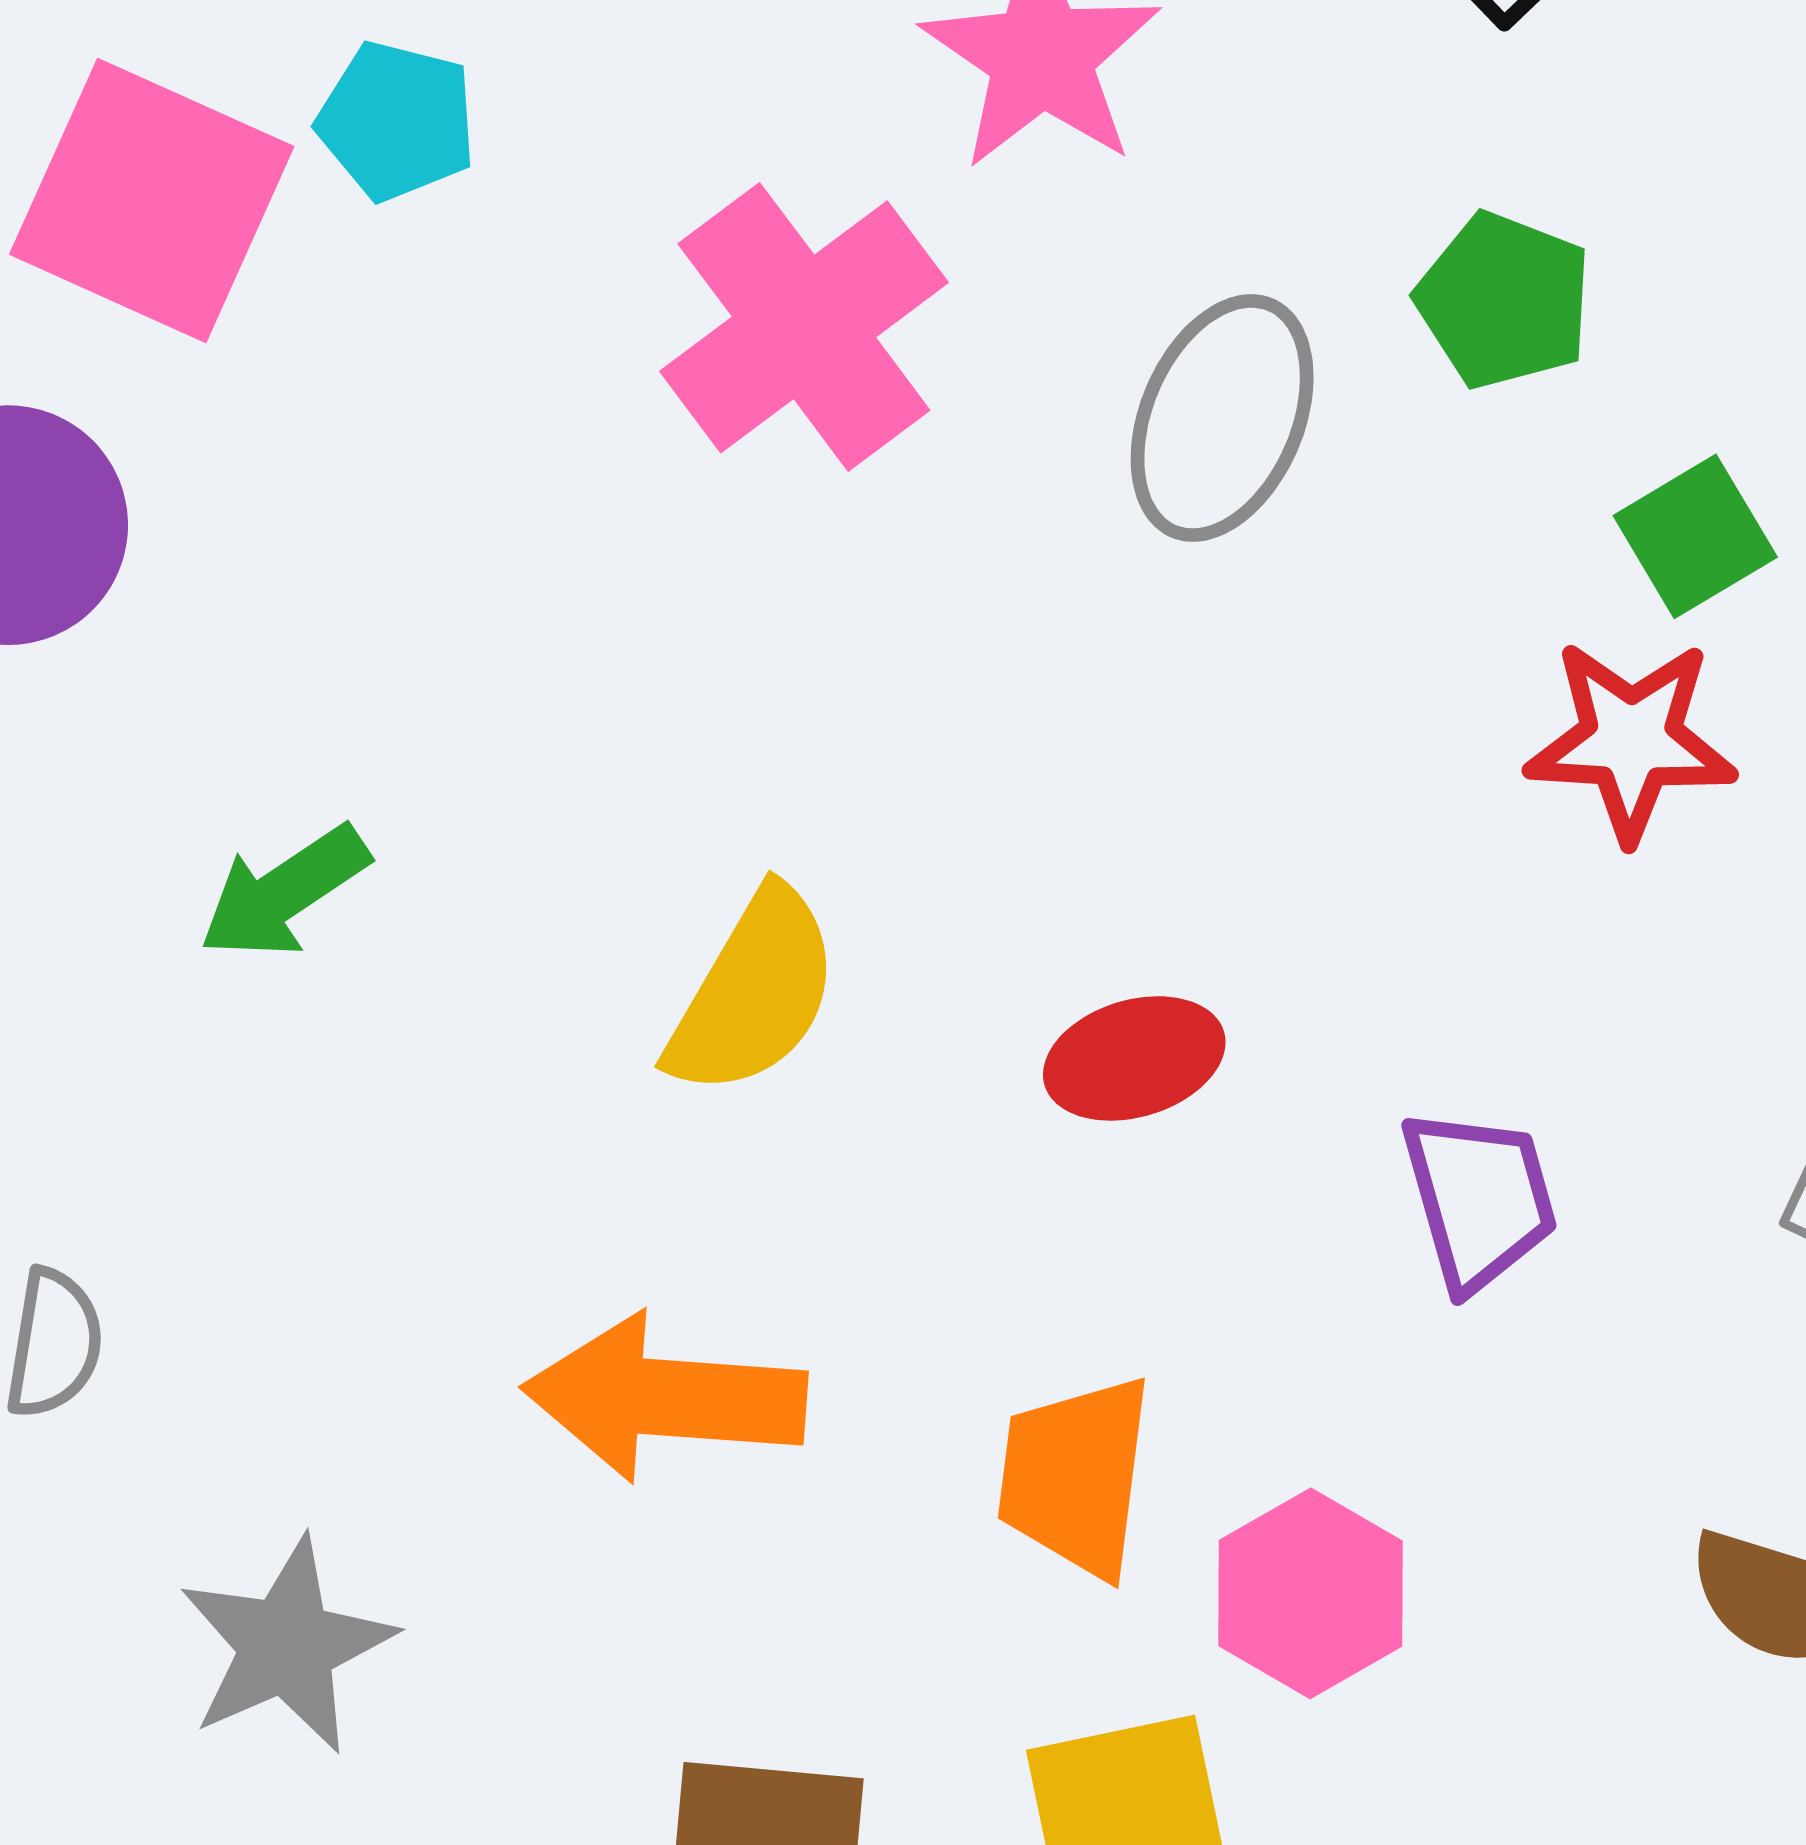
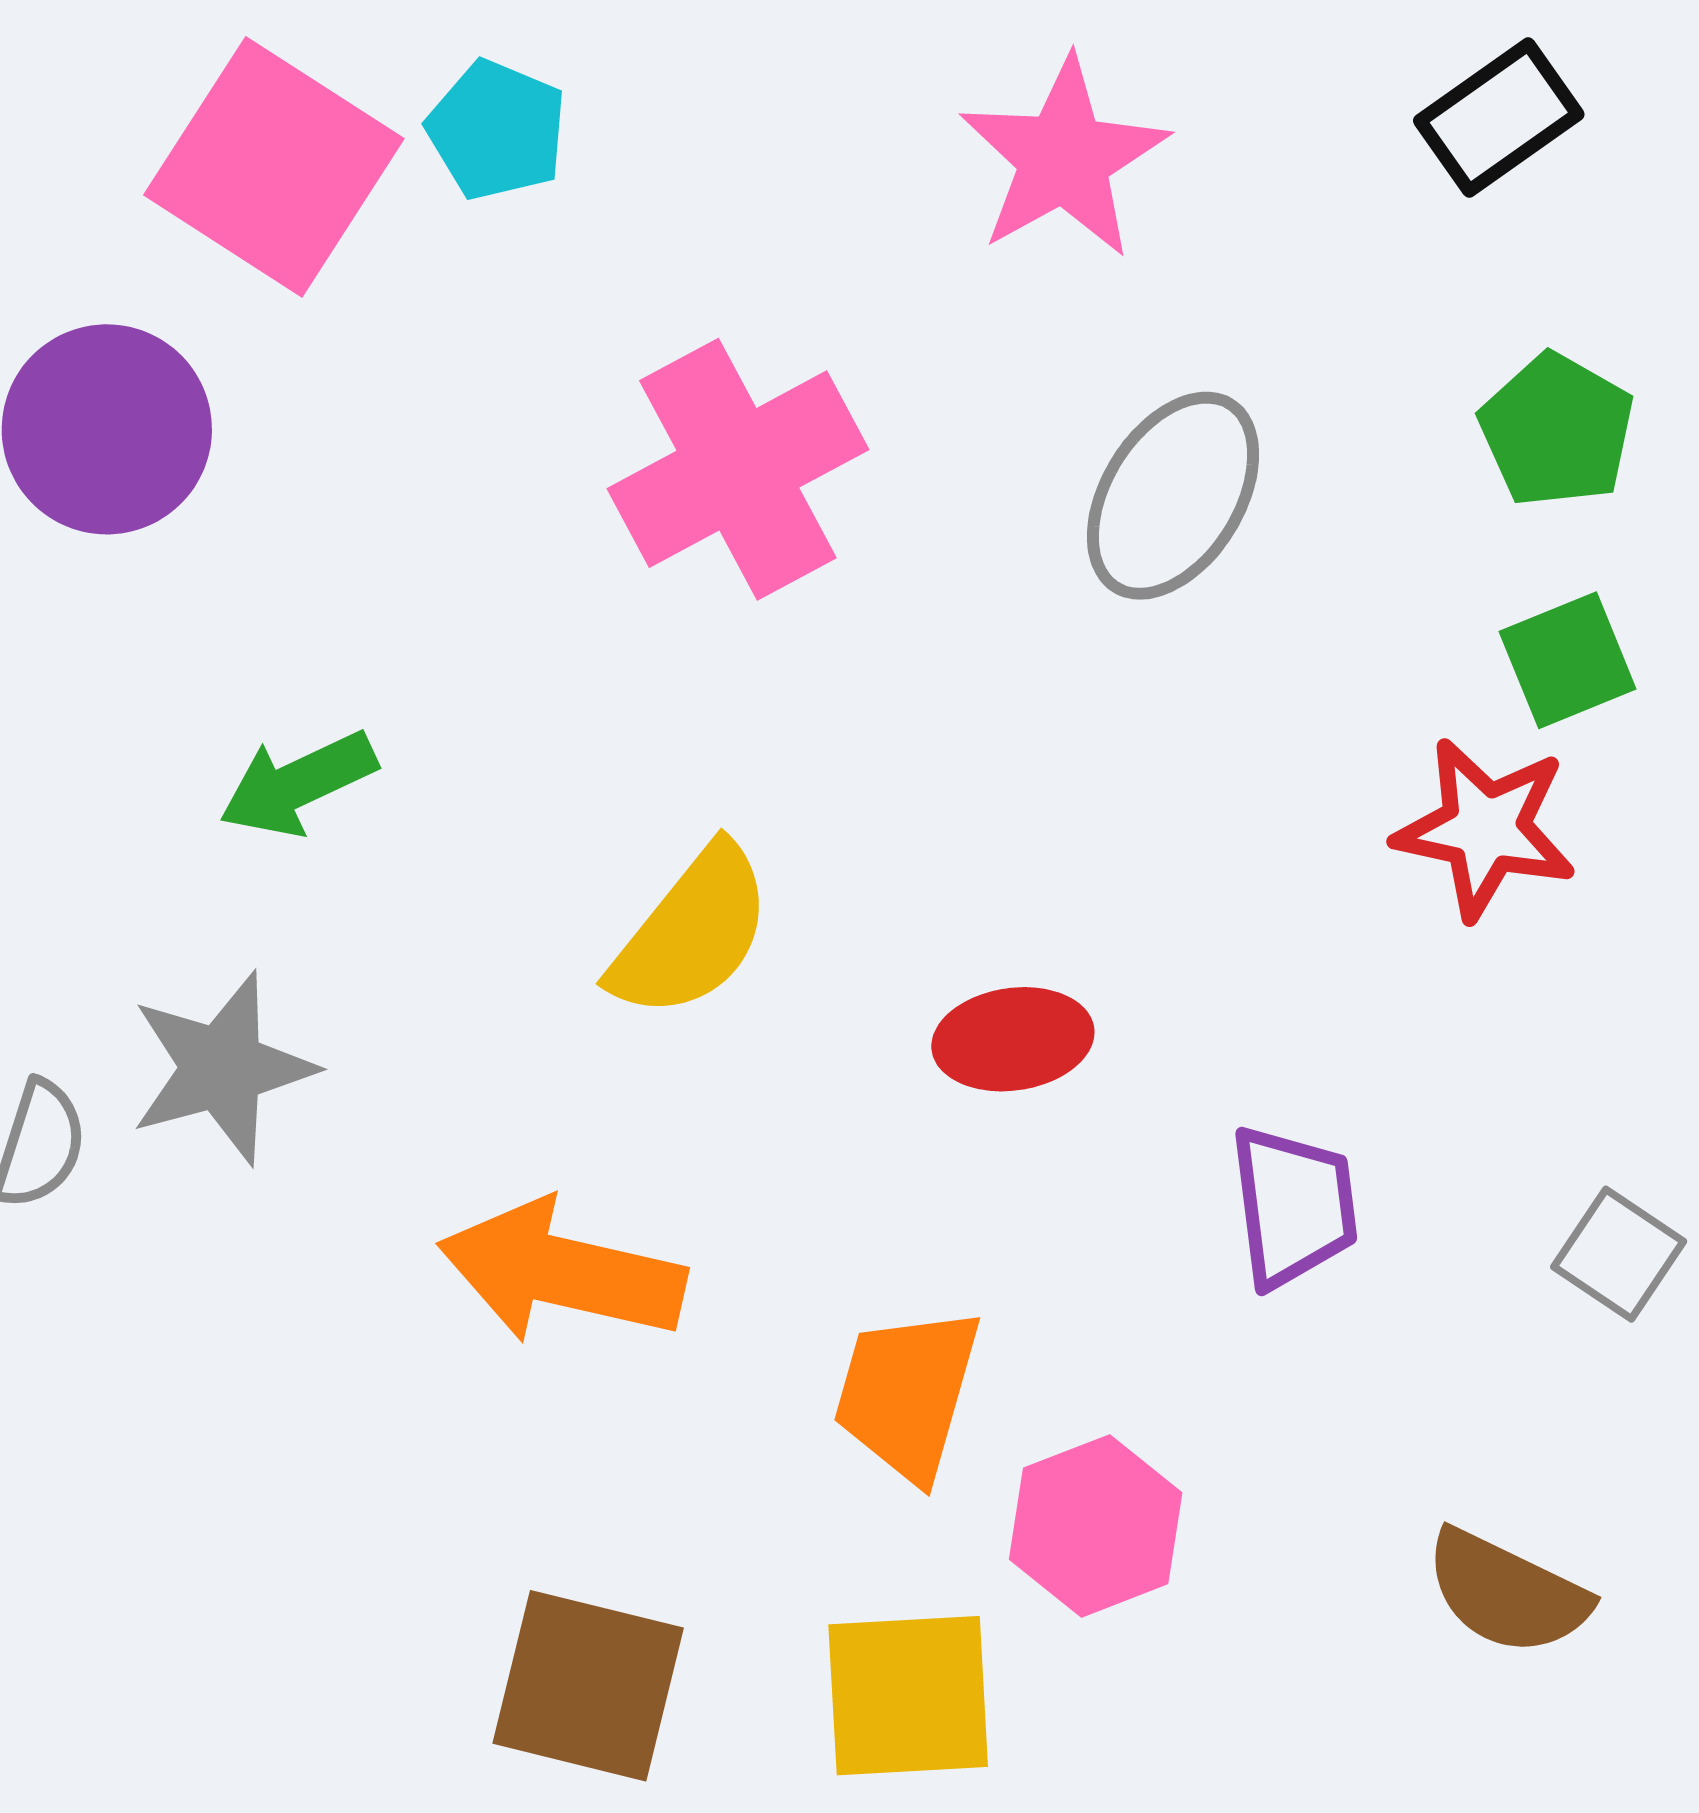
green pentagon: (1504, 300) -> (1557, 430), moved
pink cross: (804, 327) -> (738, 469), moved
gray star: (287, 1646) -> (222, 1068), moved

